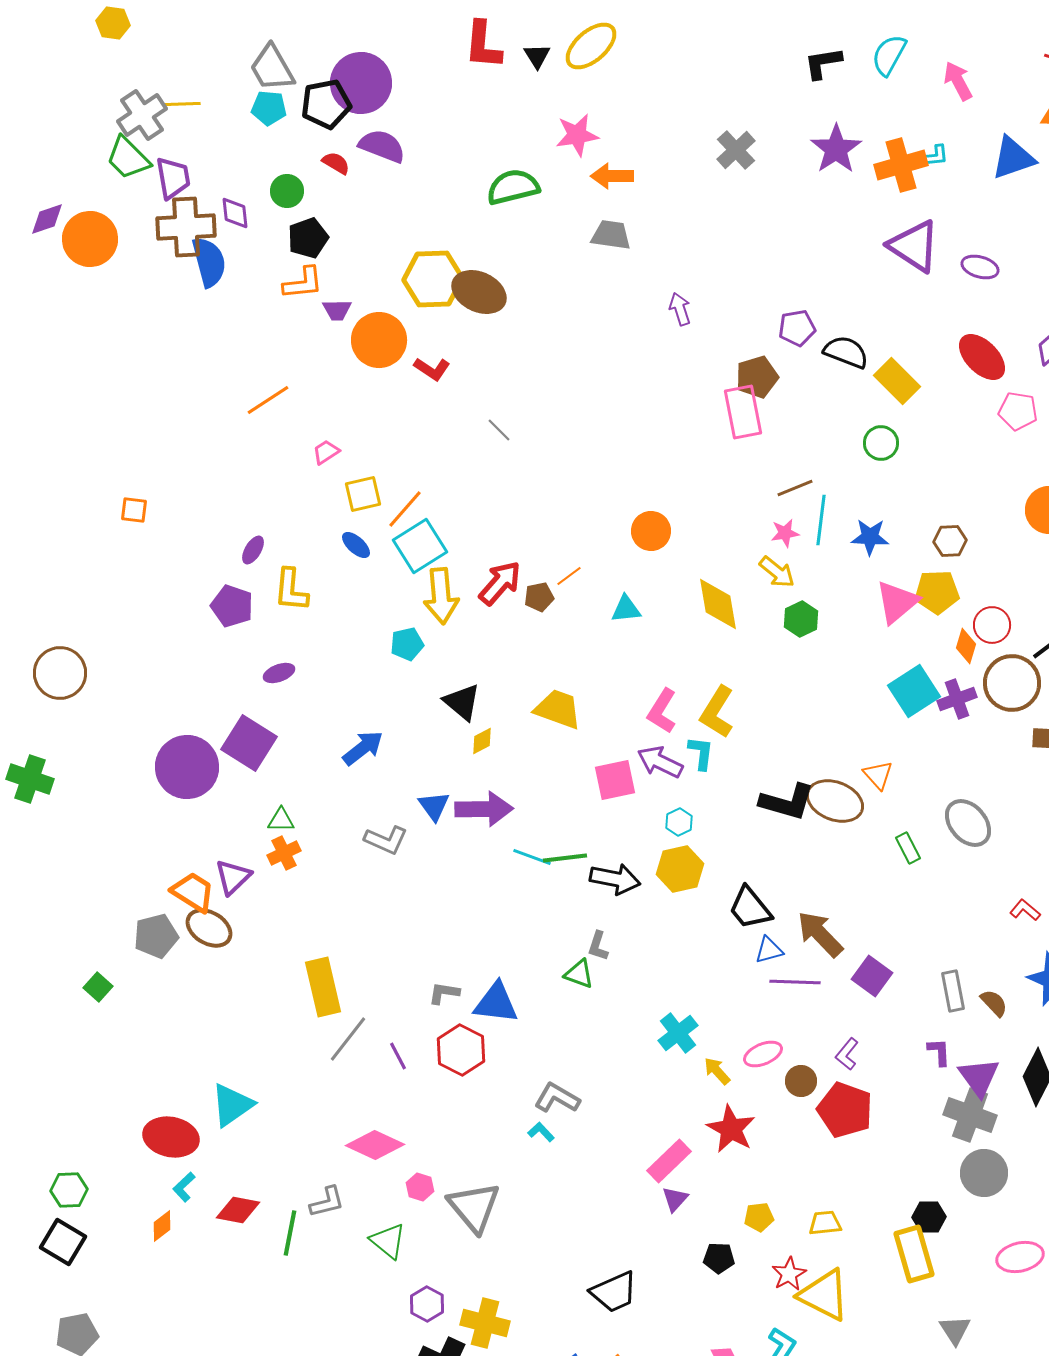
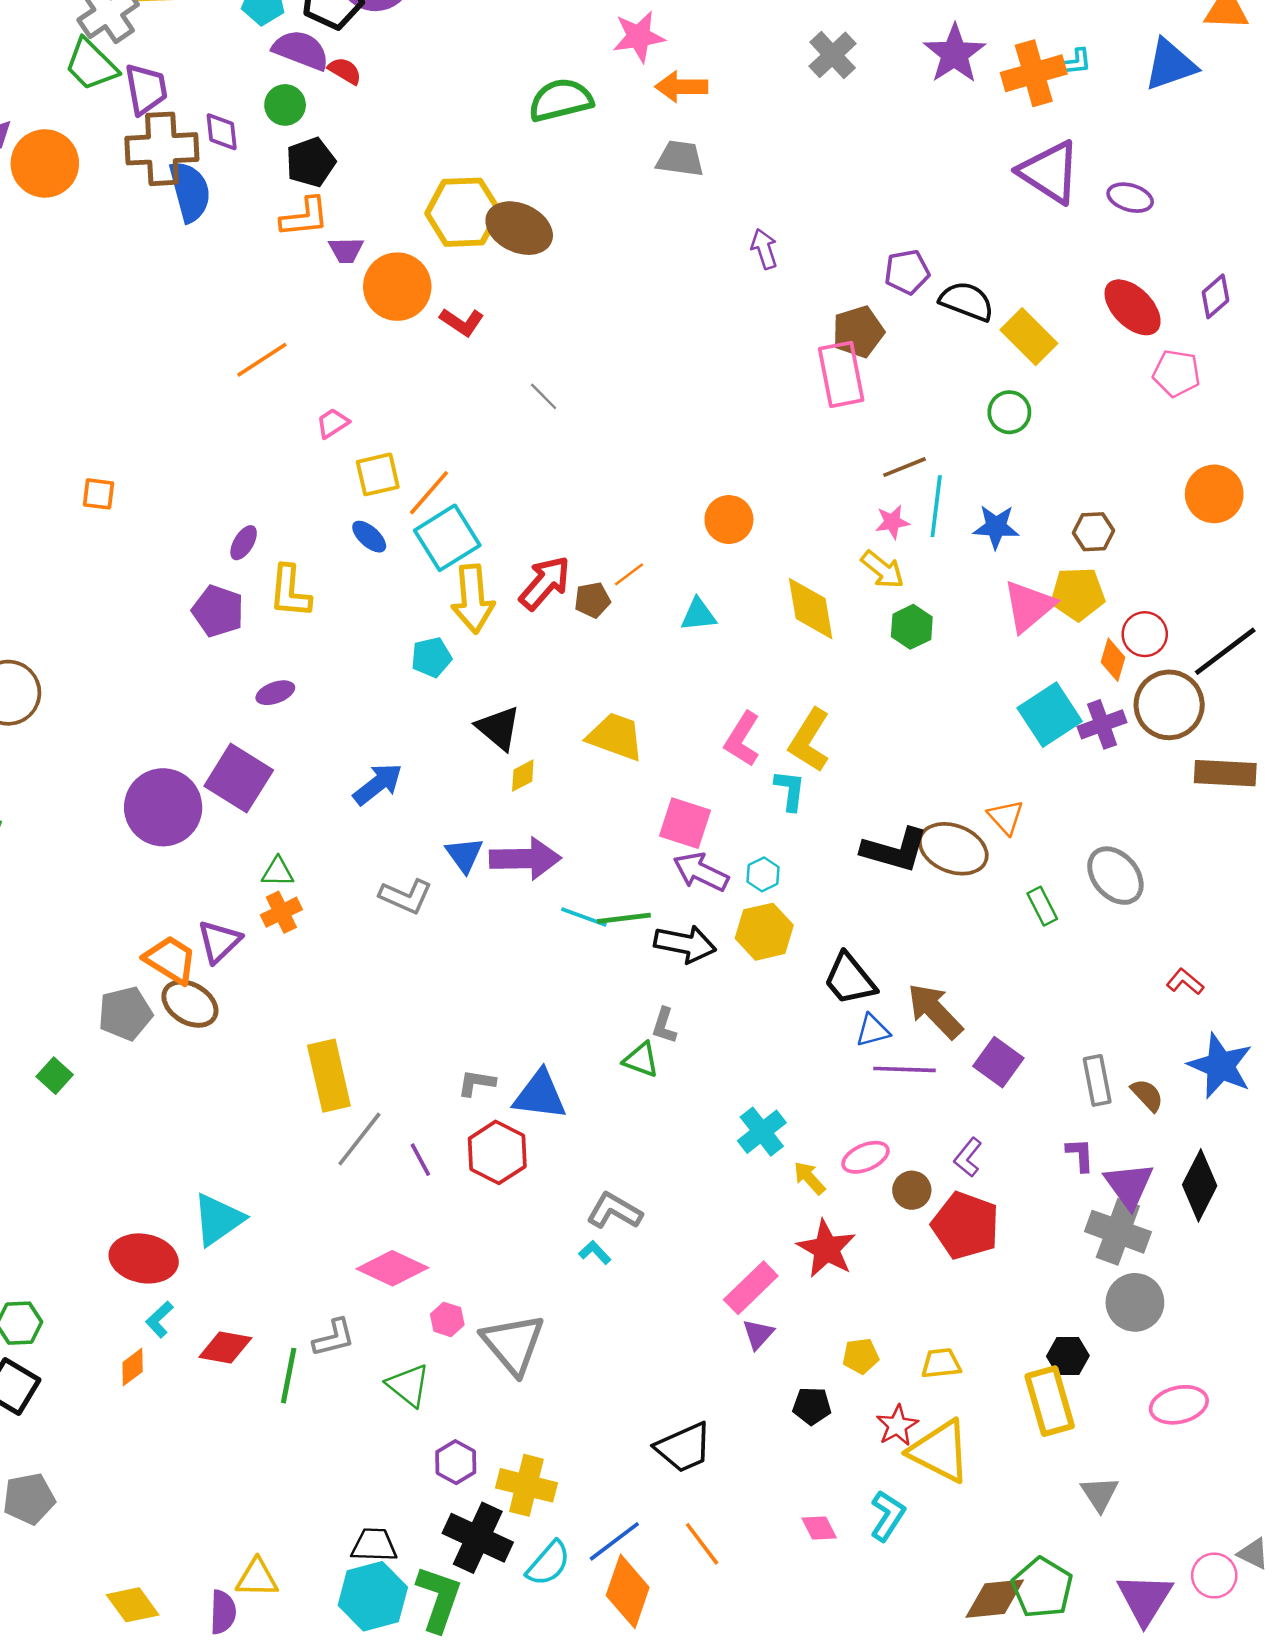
purple semicircle: (382, 146) -> (301, 50), moved
purple arrow: (660, 762) -> (701, 872), moved
pink square: (615, 780) -> (685, 823), turned 30

